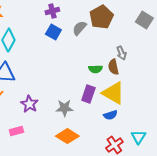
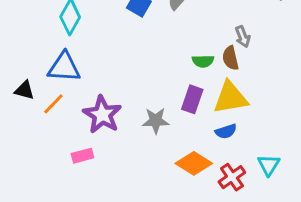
yellow triangle: (113, 93) -> (230, 98), turned -40
purple star: (29, 104) -> (102, 115), size x1.4
orange diamond: (67, 136) -> (194, 163), moved

